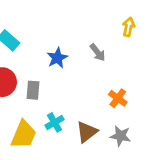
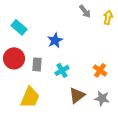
gray arrow: (98, 52) -> (85, 11), moved
cyan cross: (55, 122) -> (62, 70), moved

